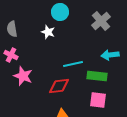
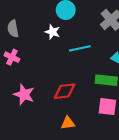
cyan line: (73, 64) -> (80, 48), moved
pink star: (23, 76) -> (24, 94), moved

